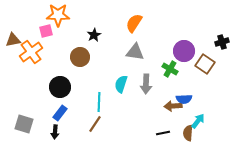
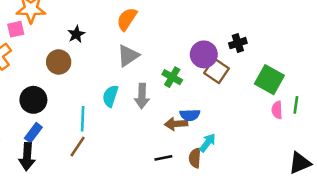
purple circle: (184, 51) -> (204, 54), moved
gray triangle: (135, 52) -> (128, 56), turned -42
black arrow: (55, 132) -> (27, 157), size x1.5

